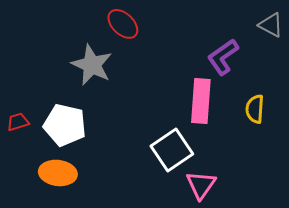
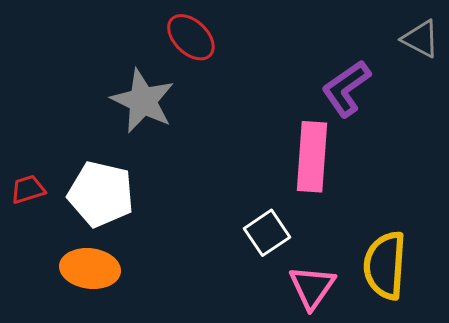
yellow semicircle: (255, 109) -> (385, 265), moved, size x1.5
white square: (172, 150) -> (267, 233), size x0.7

